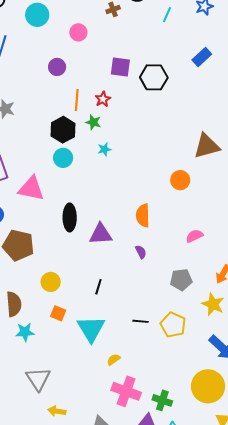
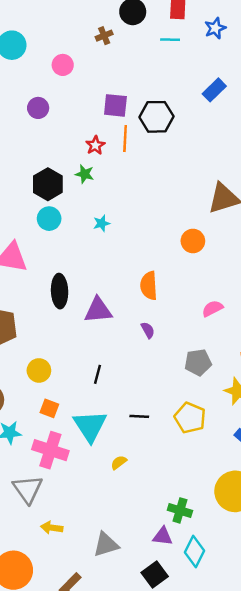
cyan line: (167, 15) -> (170, 40), turned 70
orange line: (77, 100) -> (125, 139), moved
cyan star: (104, 149) -> (102, 223), moved
black line: (140, 321) -> (139, 416), moved
pink cross: (126, 391) -> (50, 450), moved

